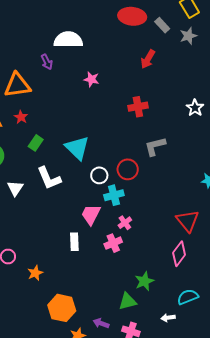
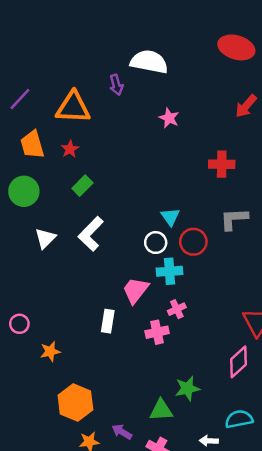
cyan triangle: (77, 148) -> (170, 217), moved, size x0.6
white L-shape: (49, 178) -> (91, 234), turned 56

